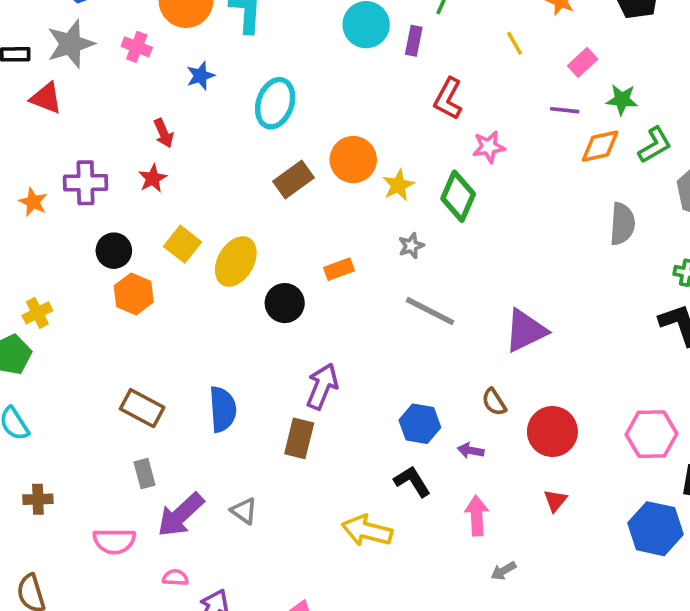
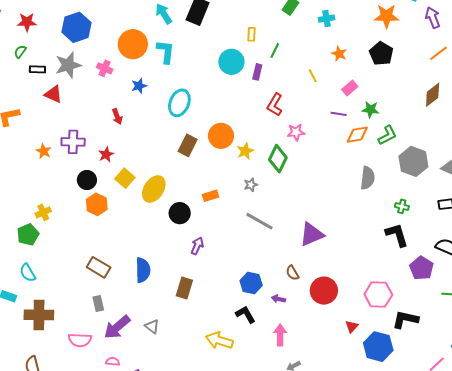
red star: (153, 178) -> (106, 154), moved
brown rectangle: (293, 180) -> (188, 145), turned -30
purple arrow: (322, 386) -> (197, 246), moved, size x0.7
brown cross: (38, 499) -> (39, 315), size x1.8
red triangle: (555, 501) -> (352, 327), moved

